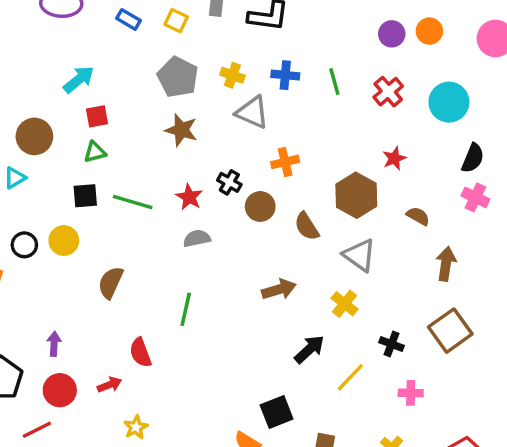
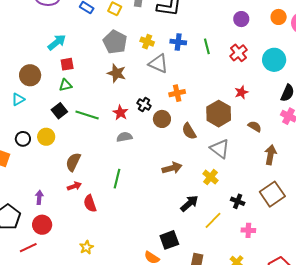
orange circle: (429, 31) -> (279, 17), moved
black square: (85, 196) -> (59, 111), turned -35
red arrow: (110, 385) -> (74, 186), moved

